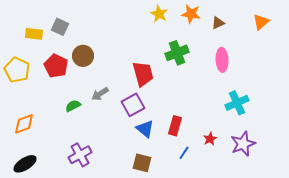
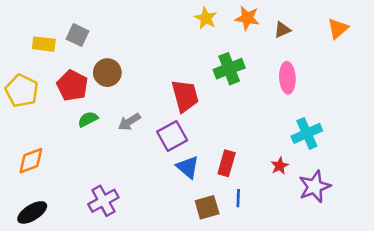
green semicircle: (73, 106) -> (88, 119), moved
red star: (210, 139) -> (280, 166), moved
blue line: (184, 153) -> (238, 198), turned -32
brown square: (142, 163) -> (207, 207), moved, turned -30

